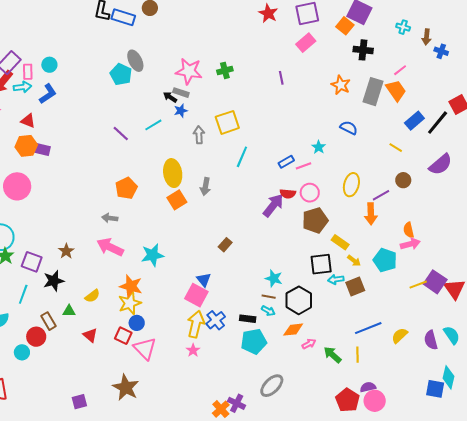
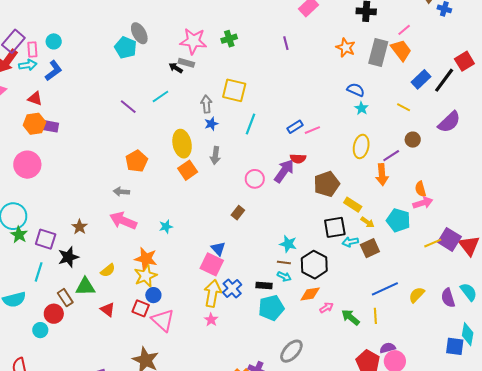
blue star: (181, 111) -> (211, 124), moved
yellow square: (227, 122) -> (234, 90), turned 35
cyan star: (319, 147) -> (361, 108), moved
pink circle: (310, 193) -> (255, 179), moved
cyan star: (153, 255) -> (166, 227), size x0.6
green triangle: (69, 311) -> (85, 287), size x1.5

